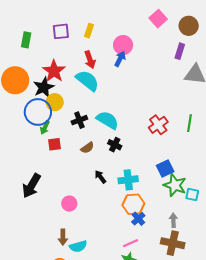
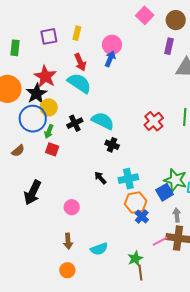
green arrow: (45, 128) -> (49, 131), moved
red square: (55, 144) -> (52, 149), turned 32
brown semicircle: (87, 148) -> (18, 151), moved
blue square: (165, 168) -> (165, 192), moved
pink line: (131, 243) -> (160, 241), moved
cyan semicircle: (78, 246) -> (99, 249), moved

